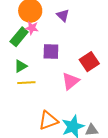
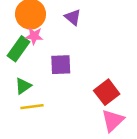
red square: (89, 62) -> (107, 92), moved
pink triangle: (71, 81) -> (113, 120), moved

